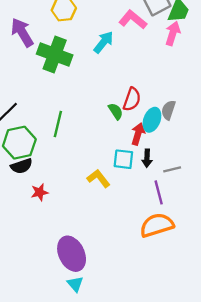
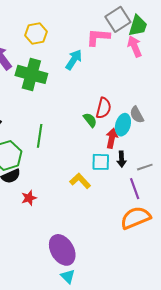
pink L-shape: (133, 20) -> (98, 37), turned -30
pink arrow: (173, 33) -> (135, 46), turned -35
gray semicircle: (168, 110) -> (137, 115), turned -42

